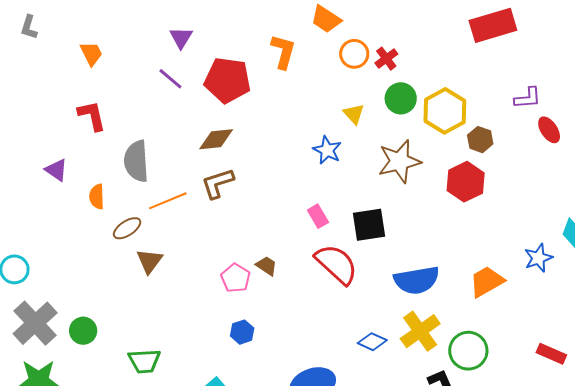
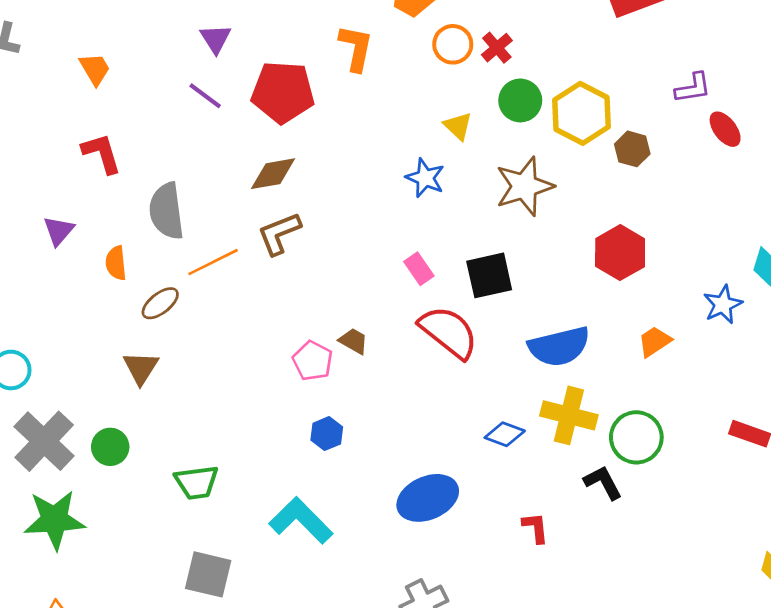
purple triangle: (56, 170) -> (59, 231), turned 40
red hexagon: (466, 182) -> (620, 253), moved
brown triangle: (149, 261) -> (141, 368), moved
orange trapezoid: (487, 281) -> (655, 341), size x0.7
yellow cross: (420, 331) -> (569, 415), turned -36

